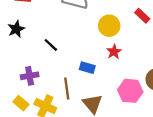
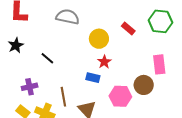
blue rectangle: (87, 68) -> (93, 78), moved

